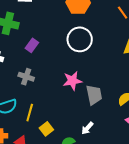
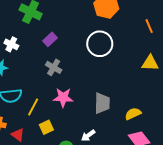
gray cross: (26, 77) -> (54, 67), moved
pink star: (72, 81) -> (63, 97), moved

